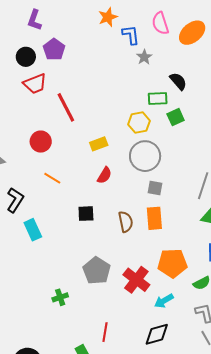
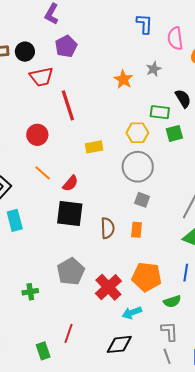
orange star: (108, 17) -> (123, 79), moved, turned -30
blue L-shape: (131, 35) -> (144, 24), moved
black circle: (26, 57) -> (25, 52), moved
red semicircle: (104, 175) -> (70, 183), moved
black square: (86, 214) -> (70, 213), size x1.6
orange rectangle: (154, 218) -> (137, 230), size x0.7

